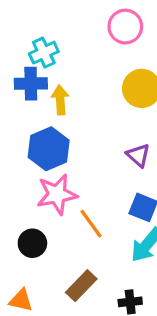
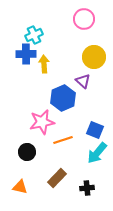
blue hexagon: (49, 149) -> (63, 98), moved
purple triangle: (138, 155) -> (83, 81), moved
orange line: (91, 224) -> (63, 140), turned -72

